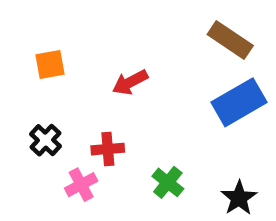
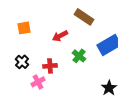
brown rectangle: (230, 40) -> (84, 17), moved
green cross: (168, 182) -> (79, 56), moved

